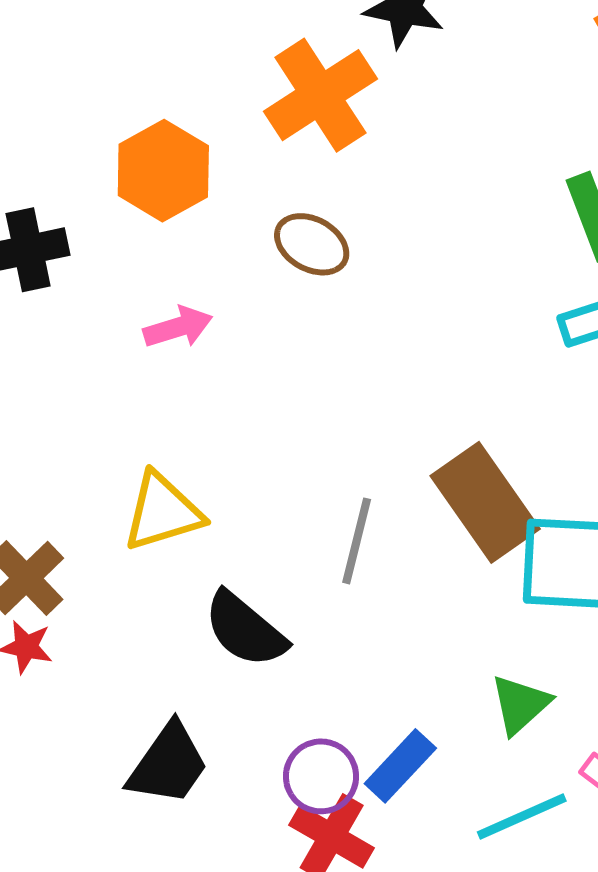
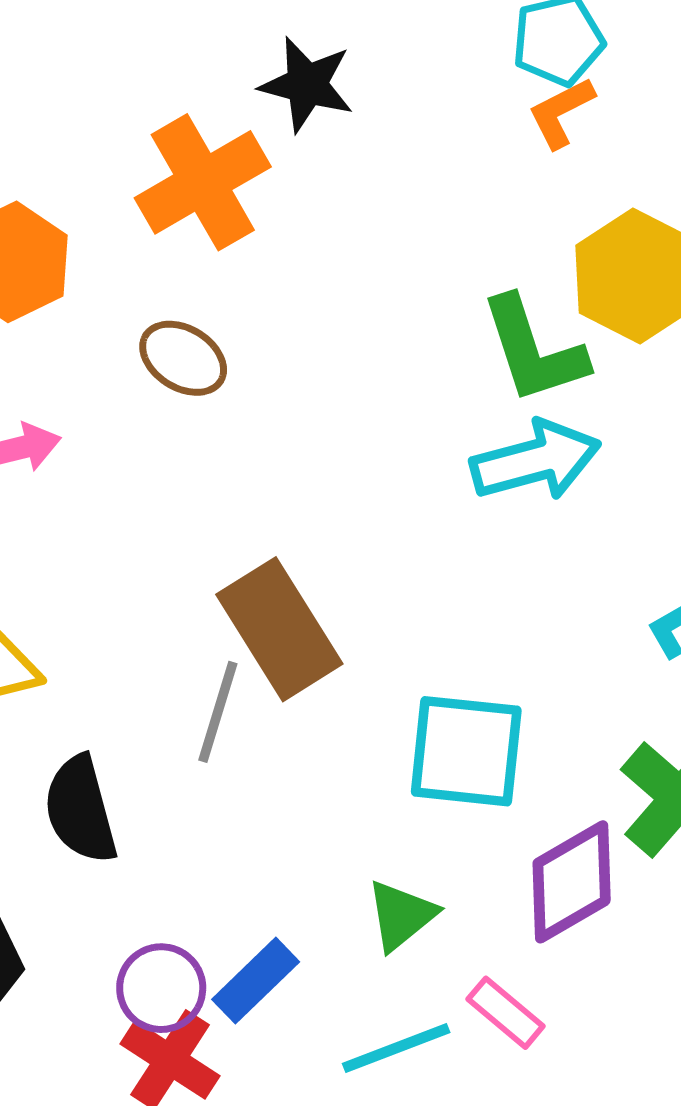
brown rectangle: (485, 502) -> (279, 629), moved
black semicircle: (245, 629) -> (81, 810), turned 32

